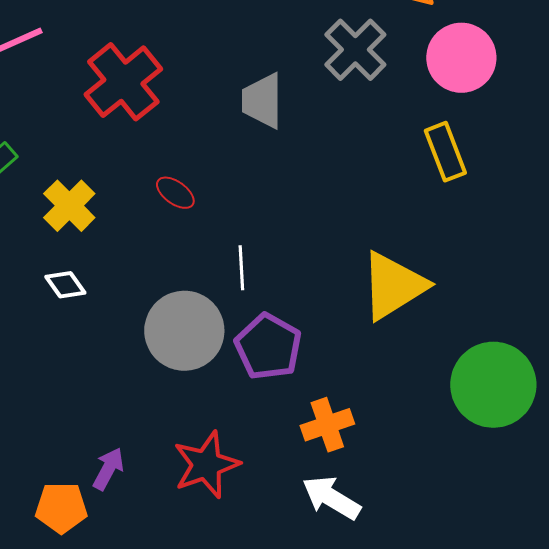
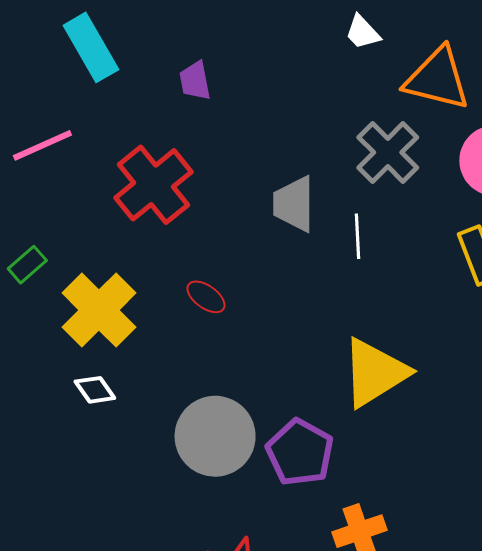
yellow cross: (69, 206) -> (99, 310), size x1.4
white line: (241, 268) -> (357, 236), moved
yellow triangle: (393, 286) -> (375, 373), moved

